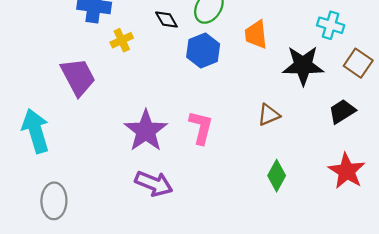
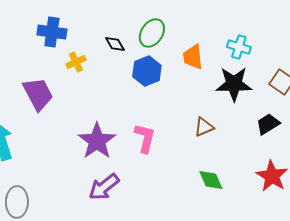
cyan cross: (331, 25) -> (239, 47), moved
green diamond: (277, 176) -> (211, 180), turned -52
purple arrow: (154, 184) -> (104, 187), turned 120

